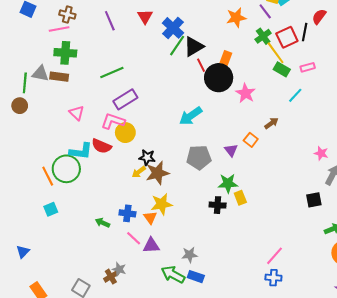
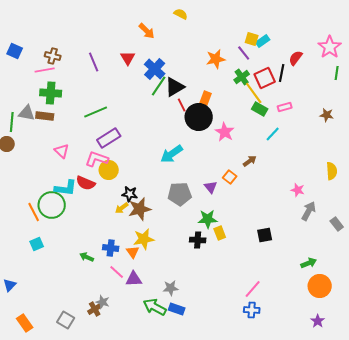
black square: (314, 200) -> (265, 235), moved

